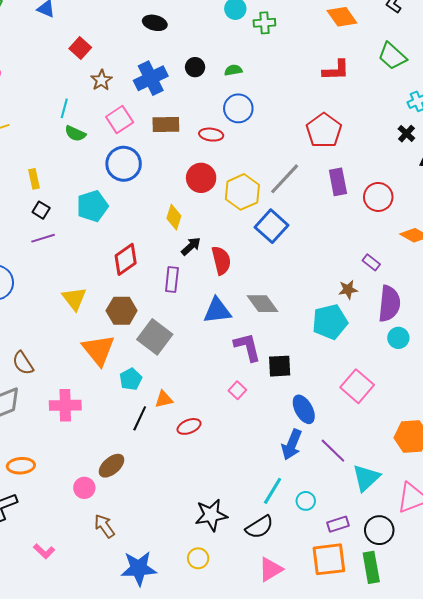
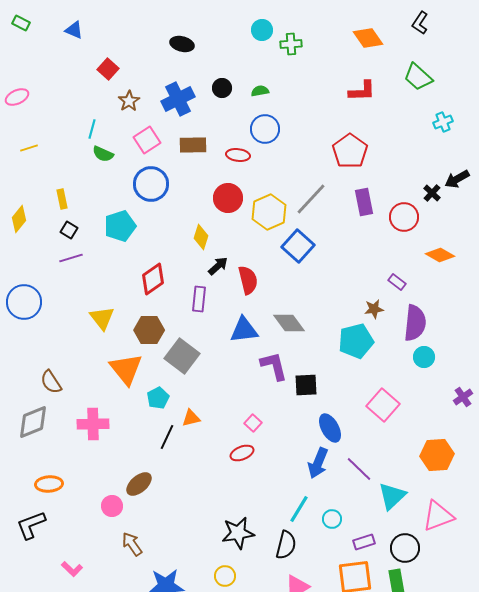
black cross: (406, 134) -> (432, 193), moved
pink square: (237, 390) -> (253, 423), moved
red ellipse: (189, 426) -> (242, 453), moved
black semicircle: (259, 527) -> (286, 545), turned -44

